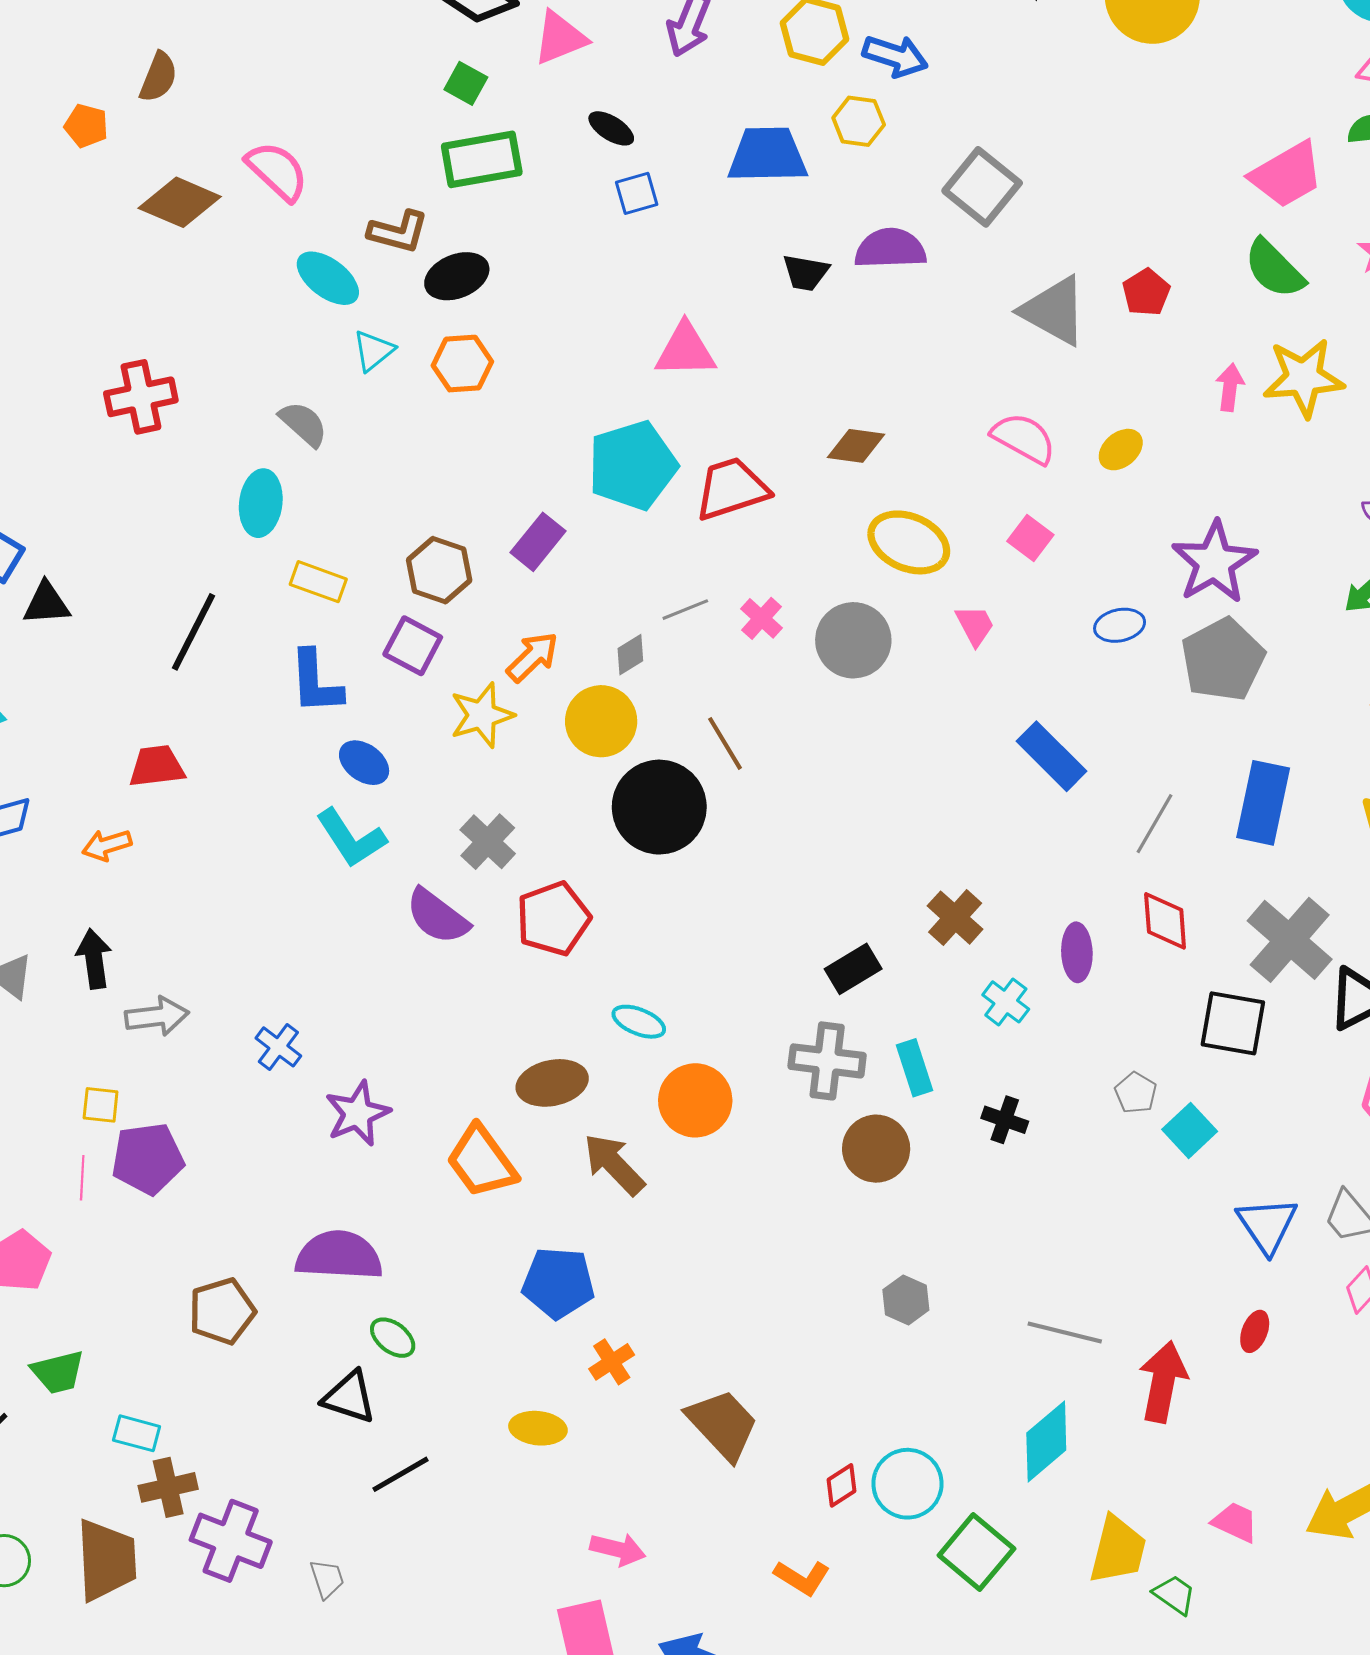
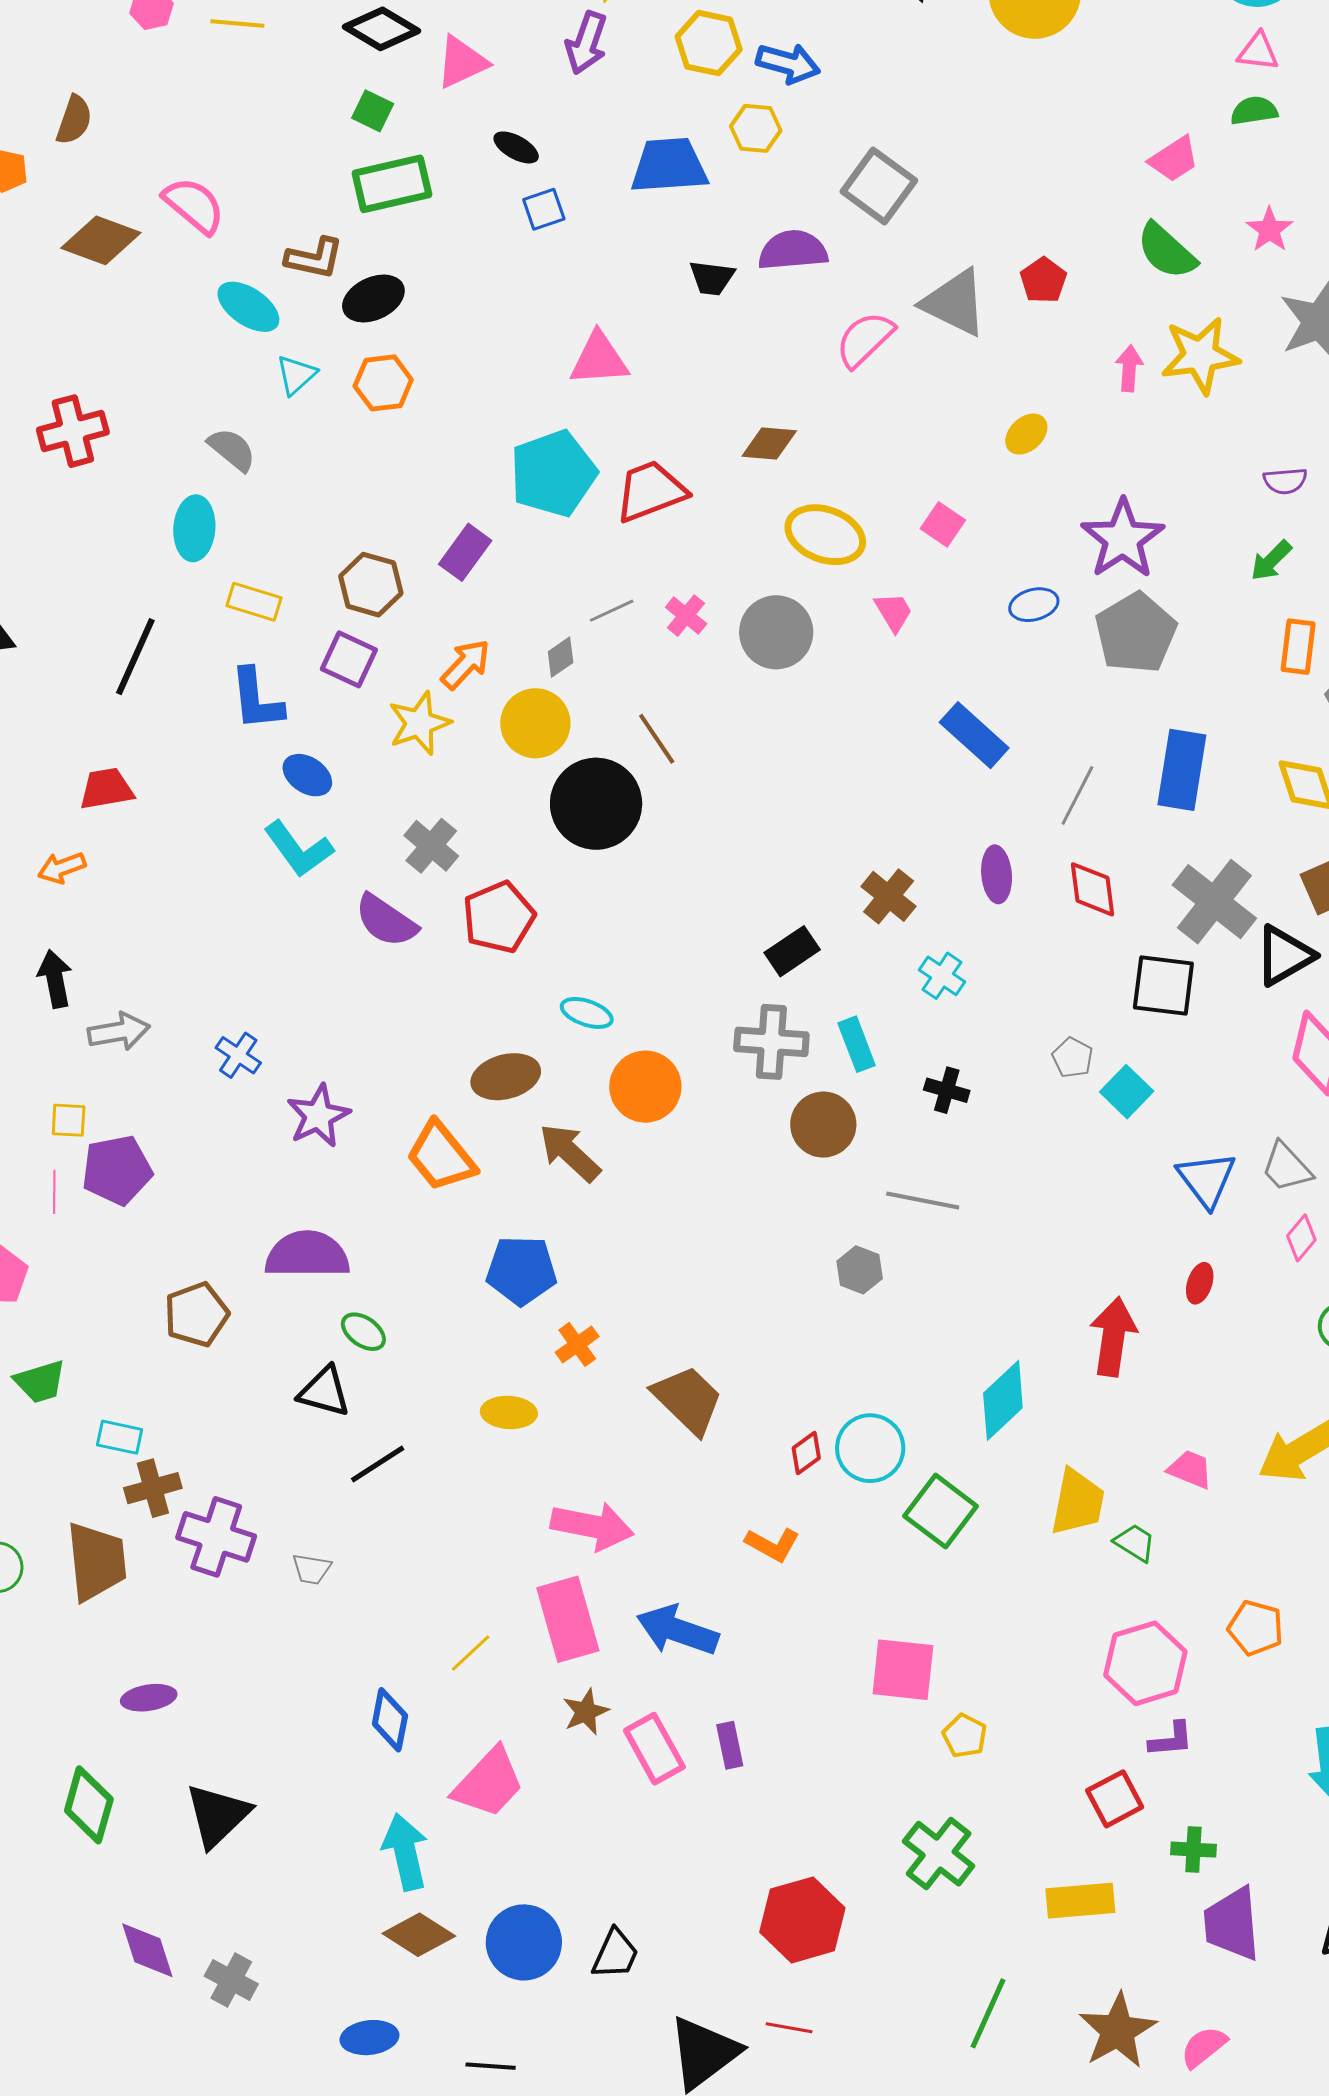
pink trapezoid: (1287, 175) -> (1174, 159), size x0.7
pink semicircle: (1024, 438) -> (865, 339), moved, turned -70
purple ellipse: (1077, 952) -> (997, 874), moved
gray line: (1065, 1333) -> (923, 1201), moved
pink arrow: (618, 1549) -> (592, 1526), size x1.5
gray trapezoid: (327, 1579) -> (312, 1569), turned 120

